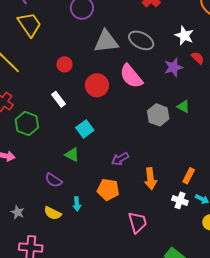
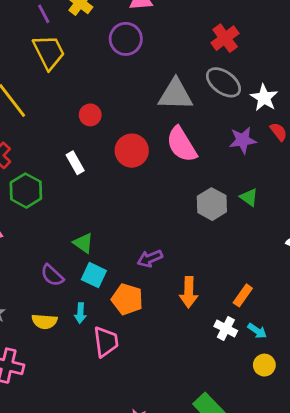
gray ellipse: (141, 40) -> (223, 82), moved
gray triangle: (106, 41) -> (175, 95), moved
cyan square: (85, 129) -> (94, 275), moved, turned -36
yellow semicircle: (53, 213) -> (45, 321), turned -30
pink trapezoid: (137, 222) -> (106, 342), moved

